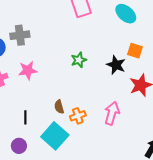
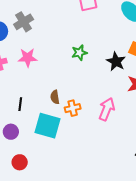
gray cross: (20, 35) -> (24, 22), turned -30
cyan square: (55, 136) -> (48, 126), turned -32

